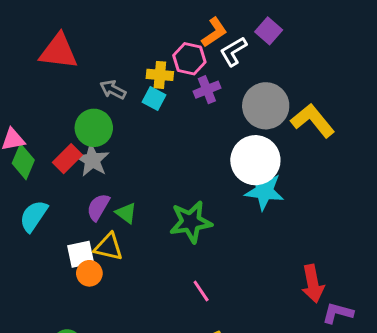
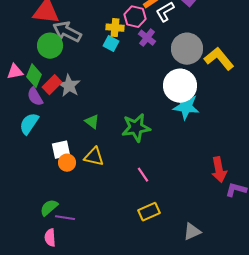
gray arrow: (113, 90) -> (67, 32), moved, size x1.6
purple cross: (207, 90) -> (147, 38), turned -30
green circle: (94, 128) -> (50, 46), moved
green diamond: (23, 162) -> (34, 76), moved
purple semicircle: (98, 207) -> (35, 97), moved, turned -60
yellow triangle: (108, 247) -> (94, 157), moved

